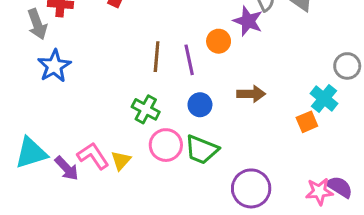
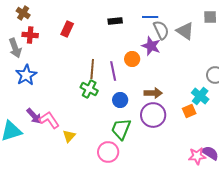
green cross: (146, 109) -> (89, 89), moved
pink circle: (166, 145) -> (108, 152), moved
green trapezoid: (202, 150) -> (121, 129), turned 90
pink L-shape: (93, 156) -> (49, 120), moved
purple arrow: (67, 168) -> (34, 116), moved
purple circle: (251, 188) -> (153, 115), moved

